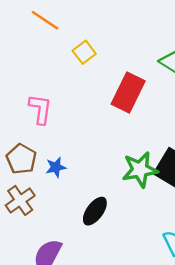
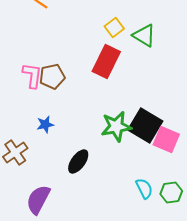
yellow square: (84, 52) -> (114, 27), moved
brown pentagon: (21, 159) -> (52, 76), moved, turned 30

